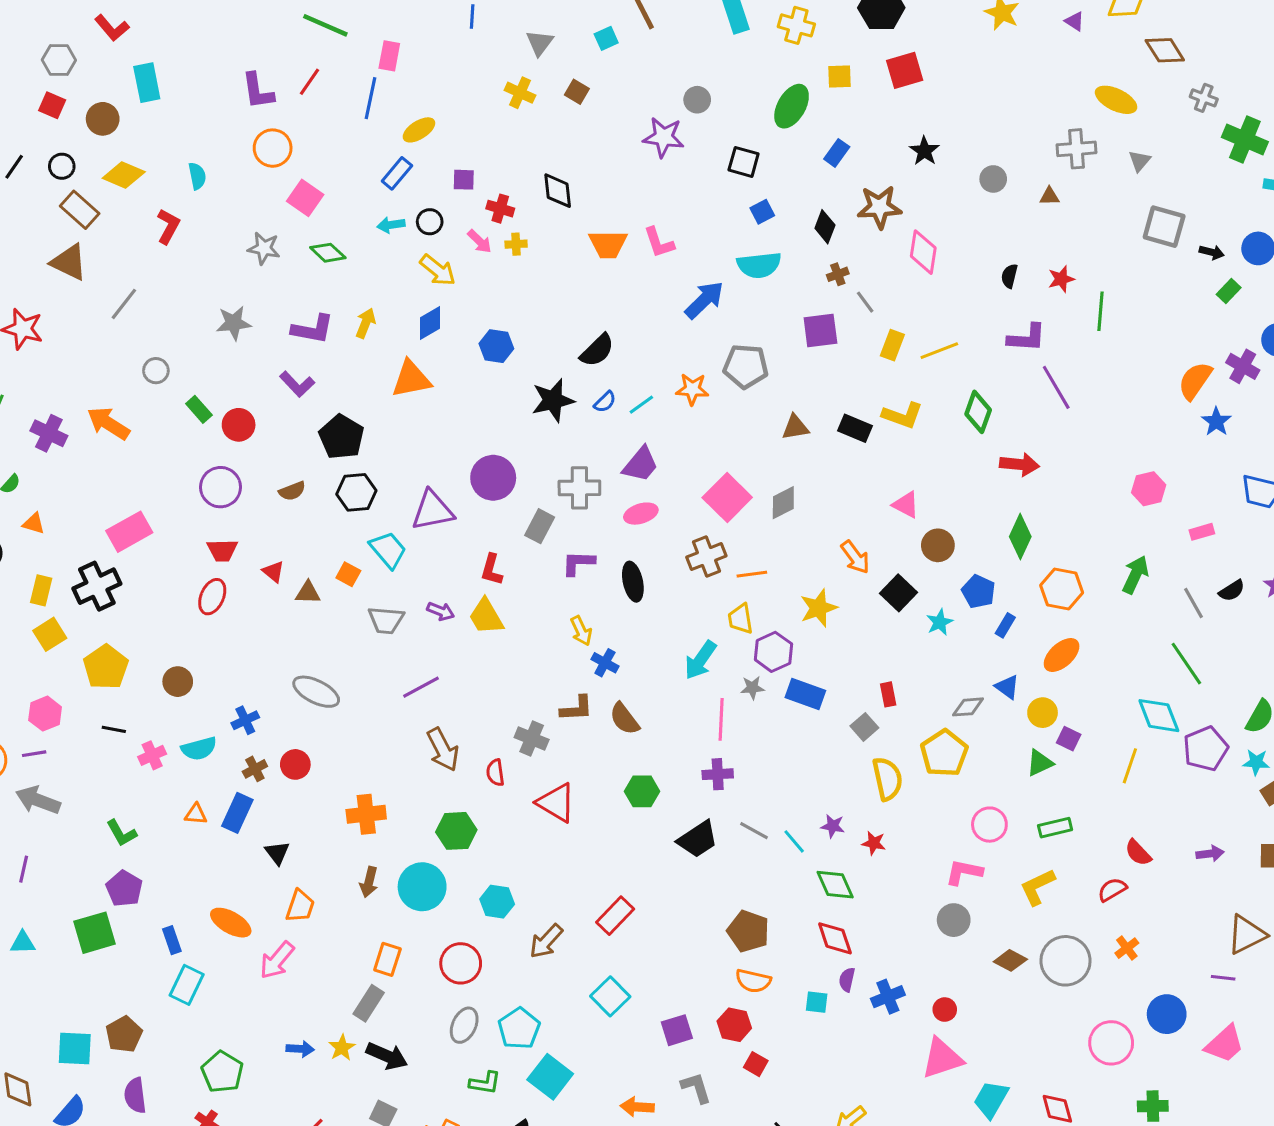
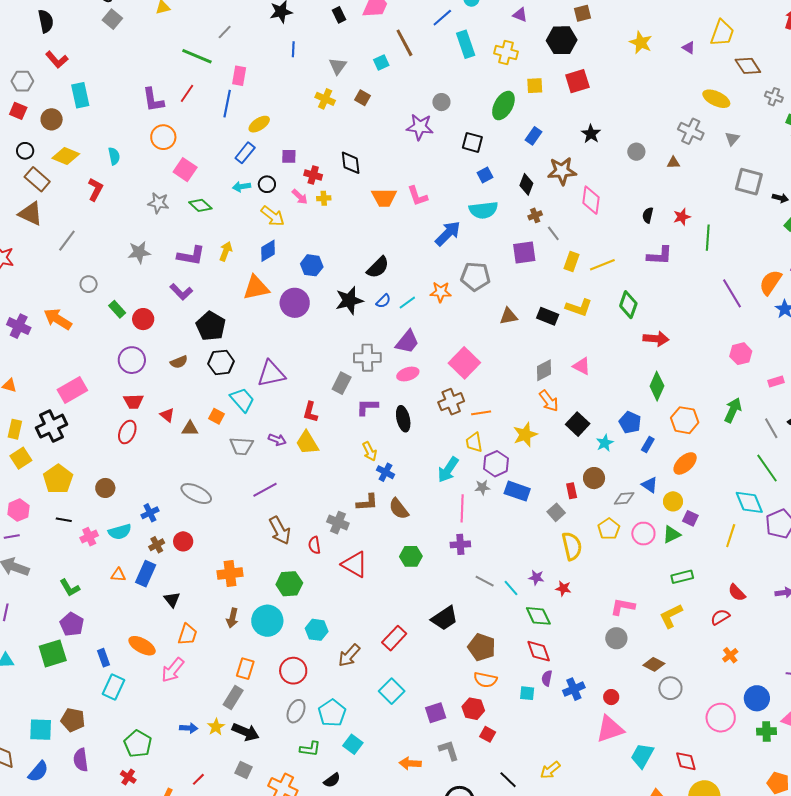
gray cross: (1077, 149) -> (691, 131), turned 30
purple line: (1056, 387) -> (732, 293), moved
purple circle: (493, 478) -> (295, 303), moved
gray diamond: (783, 503) -> (544, 370), moved
brown circle: (938, 545) -> (594, 478), moved
yellow pentagon: (944, 753) -> (609, 529), size x0.7
pink circle: (989, 825) -> (643, 534), moved
black trapezoid: (698, 839) -> (445, 618), moved
gray circle: (1066, 961) -> (670, 688), moved, size x0.7
brown pentagon: (124, 1034) -> (73, 720), turned -30
cyan square: (550, 1077) -> (353, 744), size x0.7
green cross: (1153, 1106) -> (766, 731), moved

